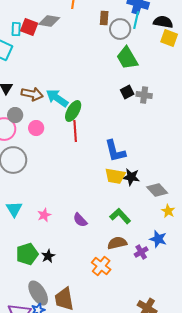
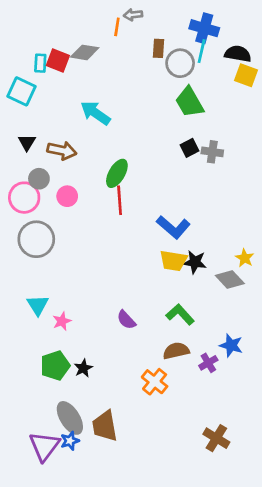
cyan arrow: (57, 98) -> (95, 113), moved
blue L-shape: (115, 151) -> (173, 227), turned -35
yellow star: (168, 211) -> (245, 258), moved
pink star: (44, 215) -> (62, 321), moved

